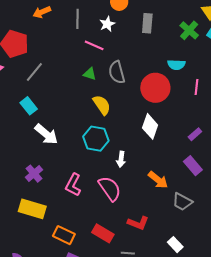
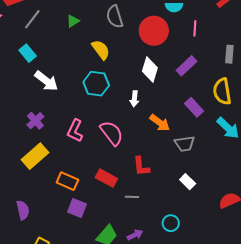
green triangle: (90, 74) -> (73, 21), moved, turned -48
purple rectangle: (195, 134) -> (187, 66), moved, size x1.5
white arrow: (121, 159) -> (134, 99), moved
gray trapezoid: (182, 202) -> (185, 144), turned -35
yellow rectangle: (32, 209) -> (35, 156), turned -56
red L-shape: (138, 223) -> (141, 166), turned 65
white rectangle: (175, 245) -> (188, 182), moved

